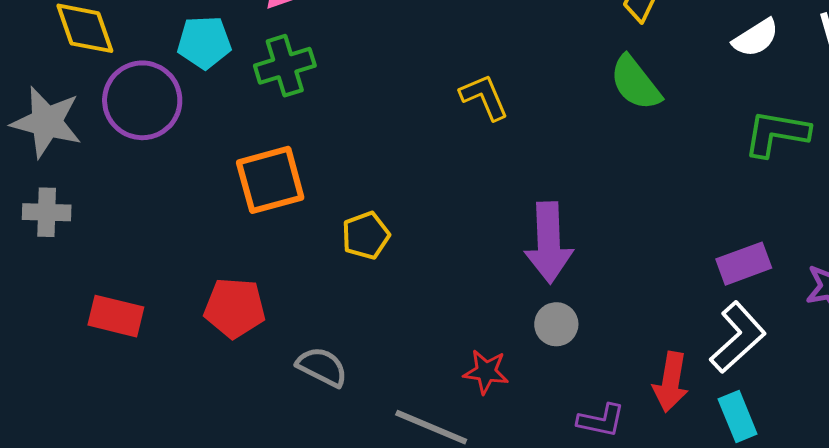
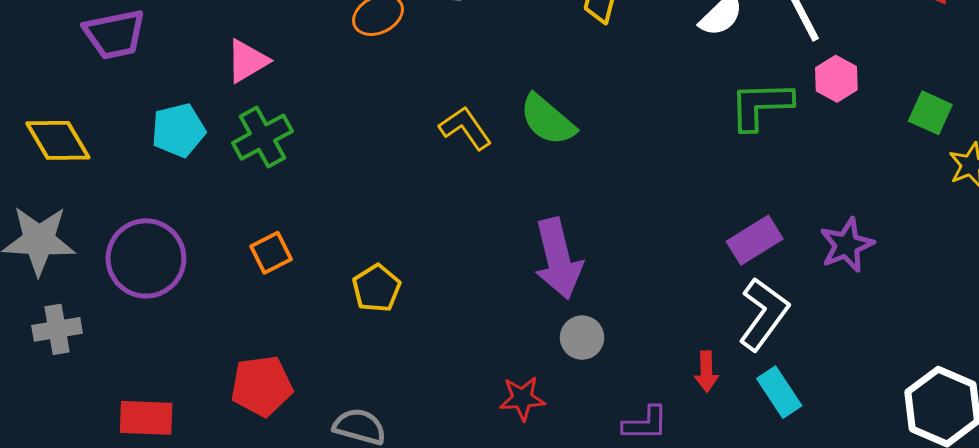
green semicircle: (635, 83) -> (548, 120), moved
purple circle: (142, 100) -> (146, 258), moved
orange square: (270, 180) -> (271, 253), size x0.6
red arrow: (671, 382) -> (706, 372), size x0.7

